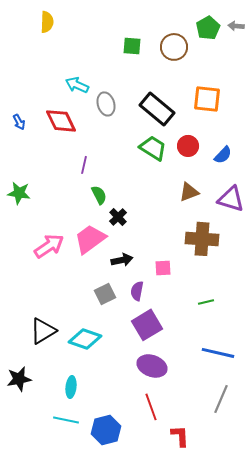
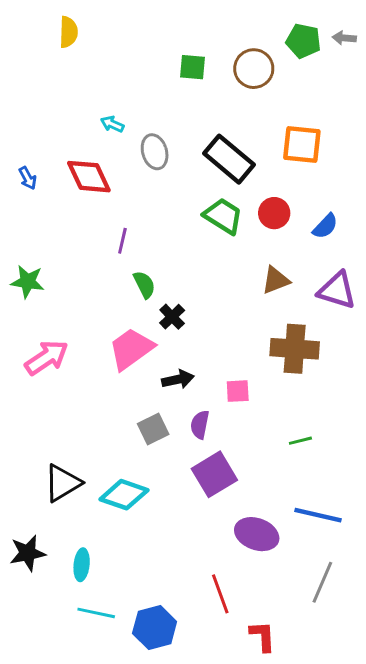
green pentagon: (208, 28) -> (303, 41), turned -30
cyan arrow: (77, 85) -> (112, 124), size x0.7
pink arrow: (49, 246) -> (47, 358), moved
purple ellipse: (152, 366) -> (257, 534), moved
cyan ellipse: (71, 387) -> (82, 565), moved

